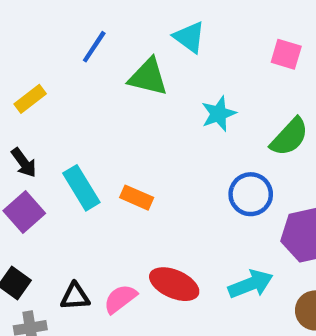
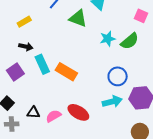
green semicircle: (289, 137) -> (130, 41), moved
black arrow: (24, 163) -> (26, 47), moved, turned -48
orange rectangle: (137, 198) -> (66, 72), size x1.5
cyan arrow: (251, 284) -> (112, 102), moved

